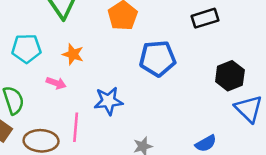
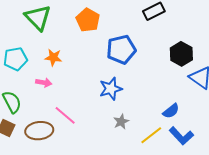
blue star: (108, 101) -> (111, 89), moved
pink line: (76, 127) -> (65, 115), turned -45

